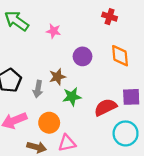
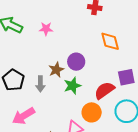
purple circle: (83, 56) -> (76, 62), moved
orange circle: (49, 123) -> (92, 112), moved

